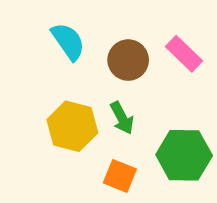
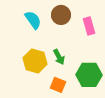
pink rectangle: (184, 54) -> (89, 26), turned 30
brown circle: (128, 60) -> (61, 15), moved

